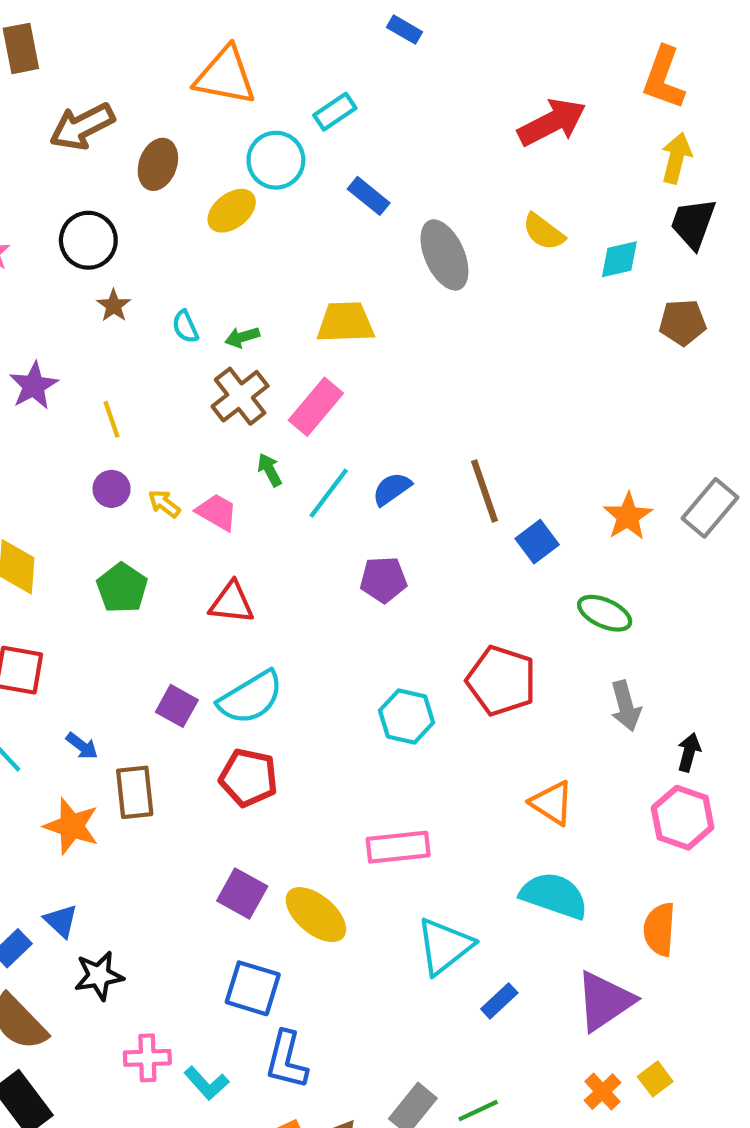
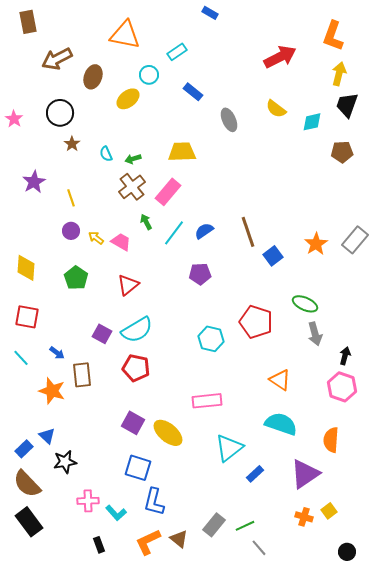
cyan circle: (276, 160) -> (149, 75), size x0.7
gray ellipse: (444, 255) -> (229, 120), size x0.7
red triangle: (232, 603) -> (128, 285), turned -45
green ellipse: (605, 613) -> (305, 304), moved
orange cross: (603, 1092) -> (304, 517), turned -30

